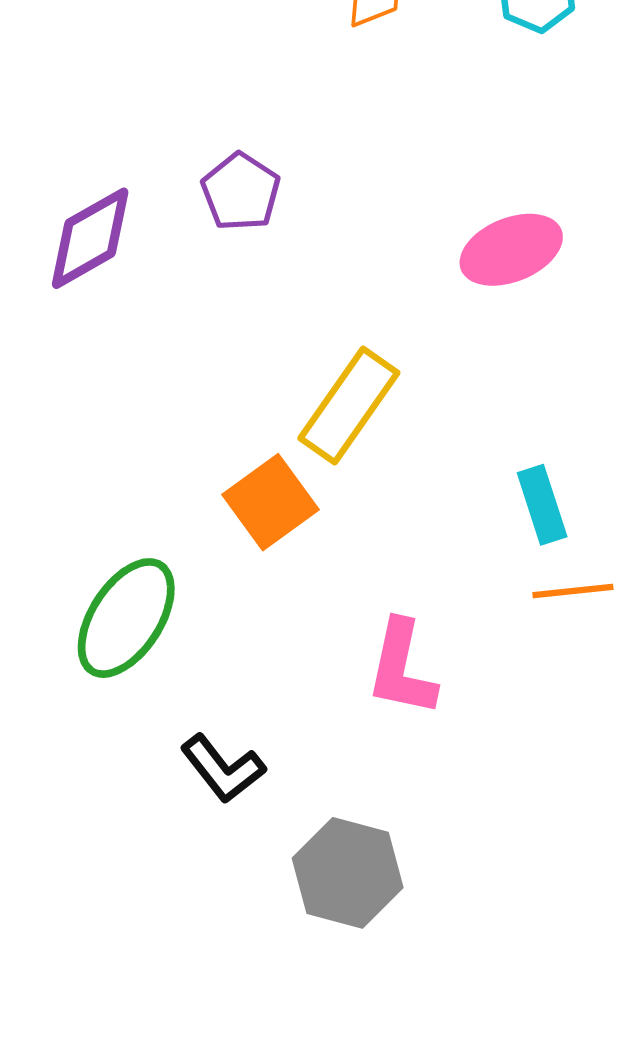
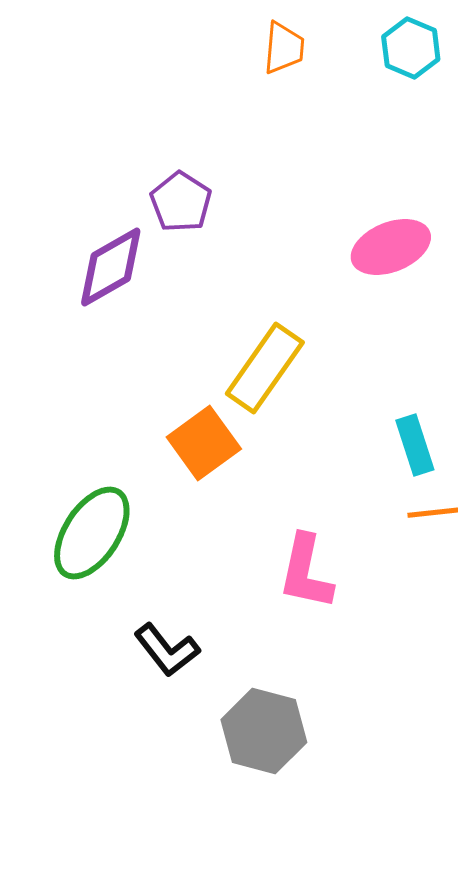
purple diamond: (90, 238) -> (111, 267), moved

